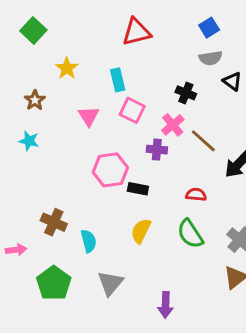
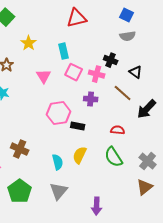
blue square: (209, 28) -> (127, 15), turned -32
black triangle: (232, 81) -> (136, 72), moved
pink cross: (173, 125) -> (97, 74), moved, turned -35
cyan semicircle: (89, 241) -> (58, 162), moved

